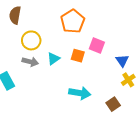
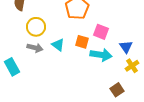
cyan triangle: (53, 59) -> (58, 45), turned -48
cyan arrow: (80, 93) -> (101, 55), moved

